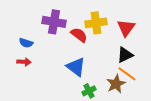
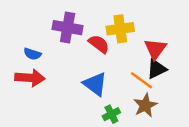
red triangle: (126, 28) -> (155, 49), moved
red arrow: (24, 62) -> (30, 78), size x1.6
orange line: (127, 74) -> (142, 80), moved

